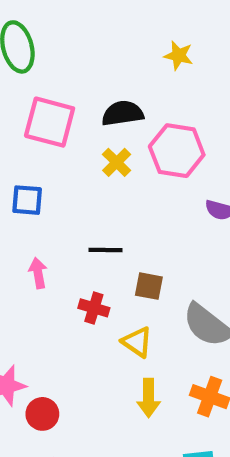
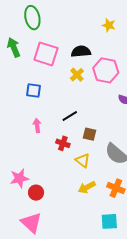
black line: (106, 250) -> (70, 116), turned -35
yellow arrow: (149, 398) -> (87, 187), turned 60

